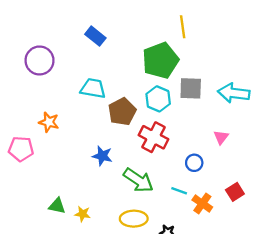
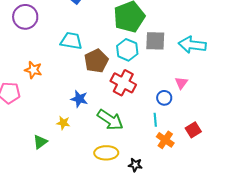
blue circle: (194, 163) -> (164, 98), moved
cyan line: (179, 191) -> (155, 120), moved, turned 64
green triangle: (57, 206) -> (40, 142), turned -49
yellow star: (83, 214) -> (63, 123), moved

